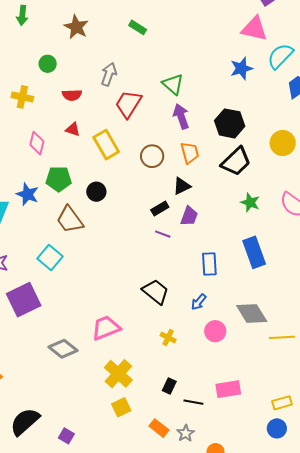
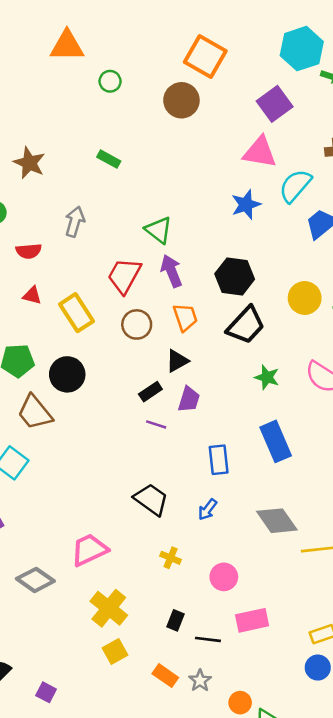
red trapezoid: (128, 104) -> (124, 276), moved
black circle: (96, 192) -> (67, 374), size x1.4
pink circle: (215, 331) -> (224, 577), moved

